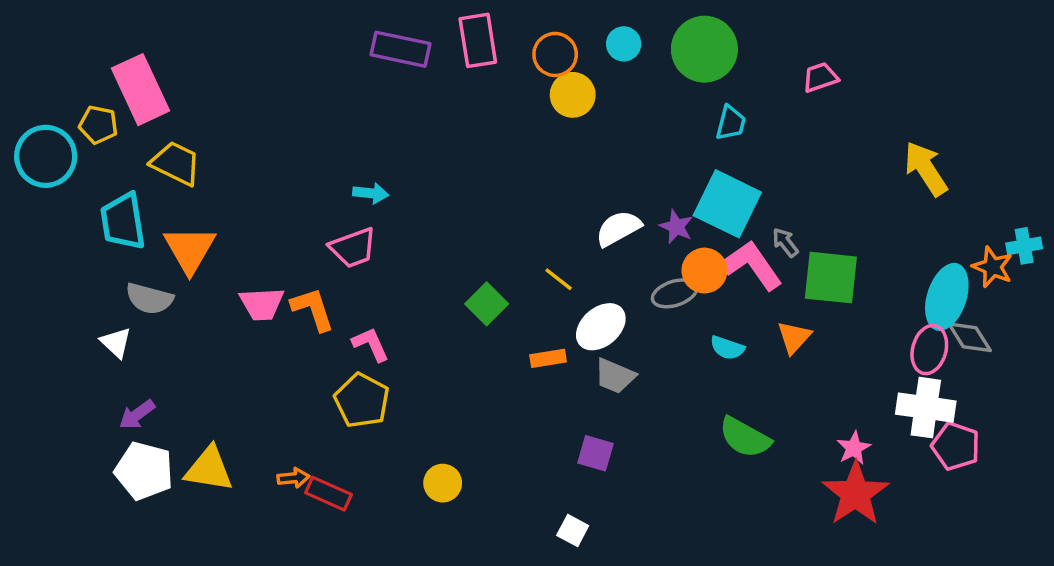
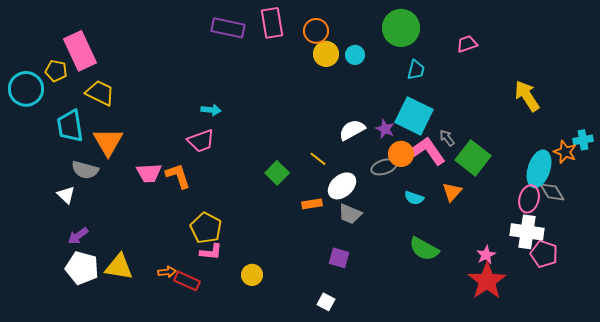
cyan circle: (624, 44) -> (355, 55), moved
green square: (831, 278) -> (473, 158), turned 32
pink L-shape: (371, 344) -> (211, 252), moved, turned 120

